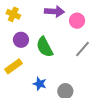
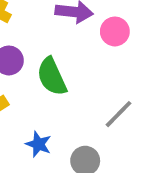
gray line: (83, 49) -> (119, 114), moved

